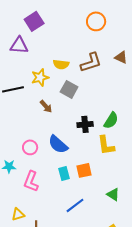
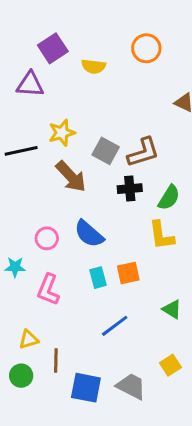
brown L-shape: (91, 62) -> (143, 152), moved
yellow semicircle: (61, 64) -> (94, 66), moved
brown arrow: (46, 106) -> (71, 176), size x1.6
black cross: (85, 124) -> (130, 189), moved

